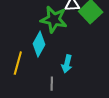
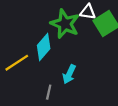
yellow line: (18, 63) -> (17, 63), turned 30

